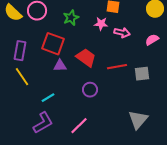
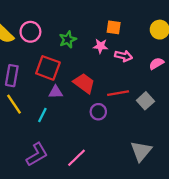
gray square: (142, 74) -> (145, 101), turned -35
purple circle: (90, 90) -> (98, 112), moved
cyan line: (48, 98) -> (42, 115), moved, turned -32

